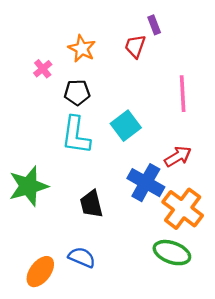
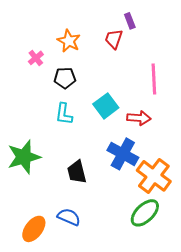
cyan L-shape: (76, 135) -> (64, 114), size x0.7
red arrow: (178, 157) -> (139, 118), moved, turned 35
green ellipse: (172, 253) -> (145, 213), turned -64

